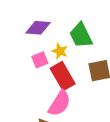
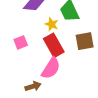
pink square: (40, 60) -> (21, 42), moved

